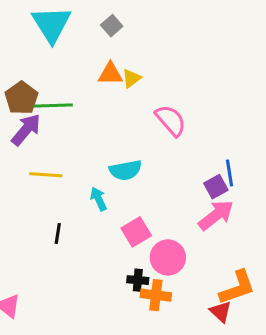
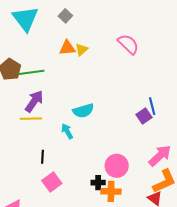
pink semicircle: (171, 120) -> (128, 44), moved
purple arrow: (26, 130) -> (34, 101), moved
pink arrow: (216, 215) -> (160, 156), moved
pink square: (136, 232) -> (52, 182), moved

